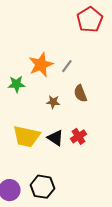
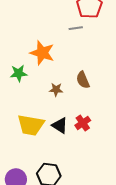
orange star: (41, 65) -> (42, 53), turned -30
gray line: (67, 66) -> (76, 28), moved, turned 48

